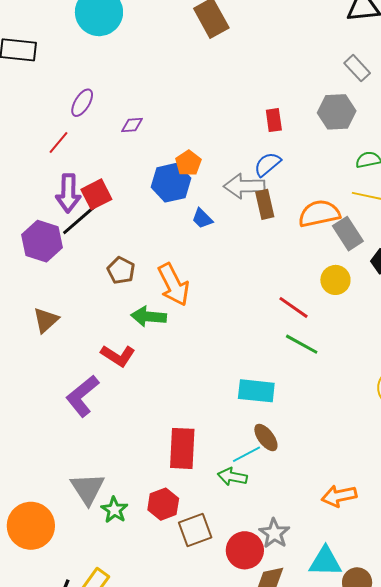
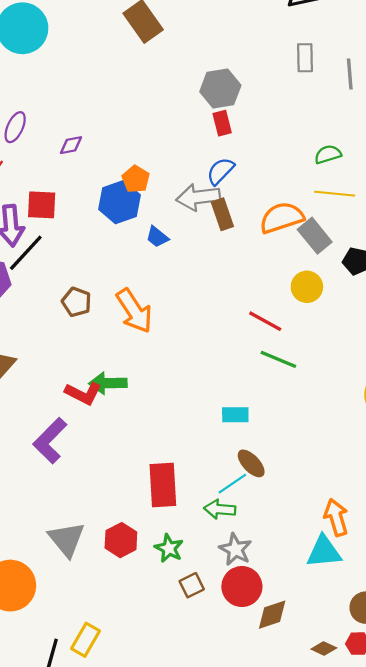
gray rectangle: (357, 68) -> (305, 58), turned 48
gray hexagon: (337, 112) -> (220, 89), moved
red square: (96, 194) -> (42, 205), moved, turned 36
green arrow: (149, 317) -> (108, 383), moved
cyan rectangle: (256, 391) -> (235, 415), size x0.7
orange arrow: (339, 496) -> (336, 517), turned 92
red hexagon: (163, 504) -> (121, 540), moved
green star: (114, 510) -> (169, 548), moved
brown square: (195, 530) -> (192, 585), moved, size x0.7
gray star: (274, 533) -> (235, 549), moved
cyan triangle: (325, 561) -> (324, 552), moved

